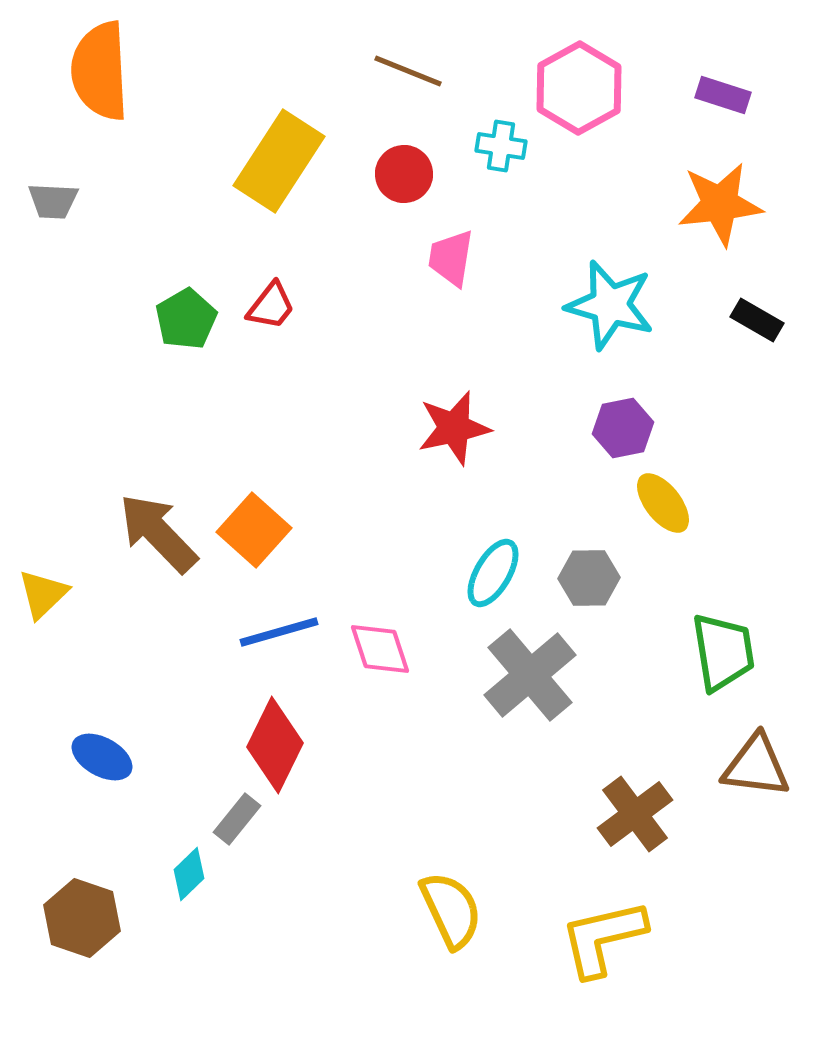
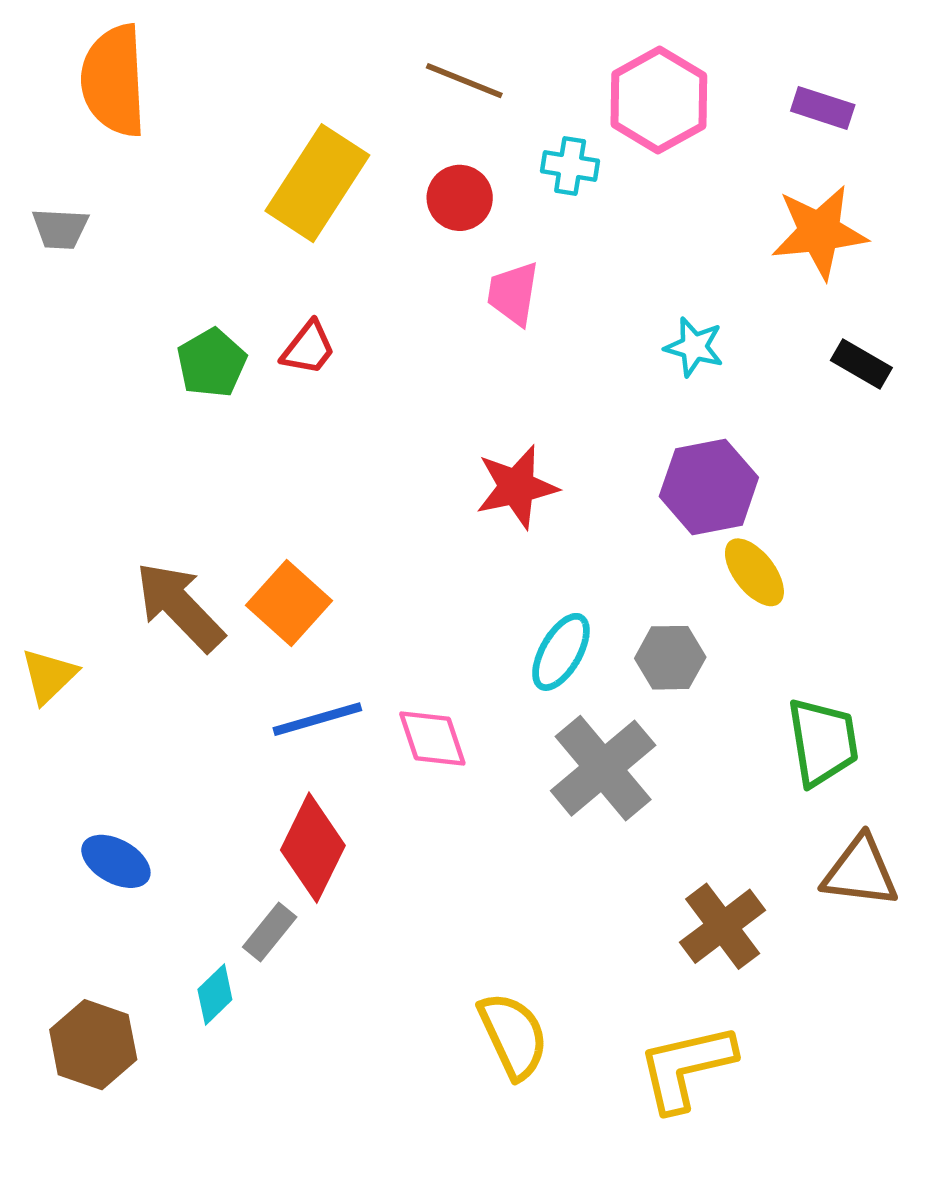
cyan star: (610, 305) -> (694, 347), size x0.6
purple hexagon: (623, 428) -> (709, 487), size x1.4

